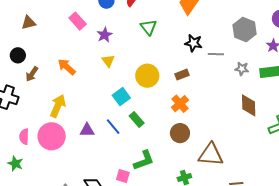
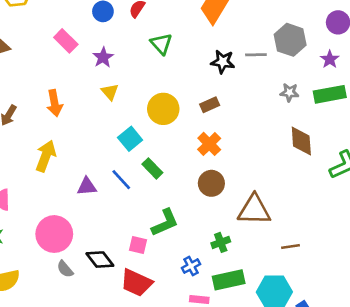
gray line: (216, 54) -> (256, 55), moved
orange arrow: (67, 67) -> (55, 103), turned -138
pink circle: (52, 136) -> (54, 234), moved

